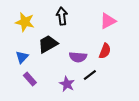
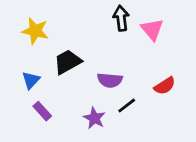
black arrow: (62, 16) -> (121, 18), moved
pink triangle: (108, 21) -> (152, 29), turned -42
red semicircle: (105, 51) -> (165, 86), moved, turned 35

